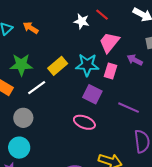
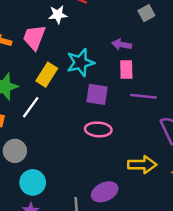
pink trapezoid: (109, 42) -> (34, 37), moved
purple arrow: (135, 60) -> (122, 45), moved
pink rectangle: (111, 71) -> (126, 69), moved
gray circle: (23, 118) -> (15, 151), moved

